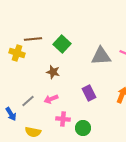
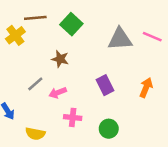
yellow cross: (17, 53) -> (15, 35), turned 35
gray line: (28, 101) -> (35, 84), moved
green circle: (83, 128) -> (109, 129), moved

